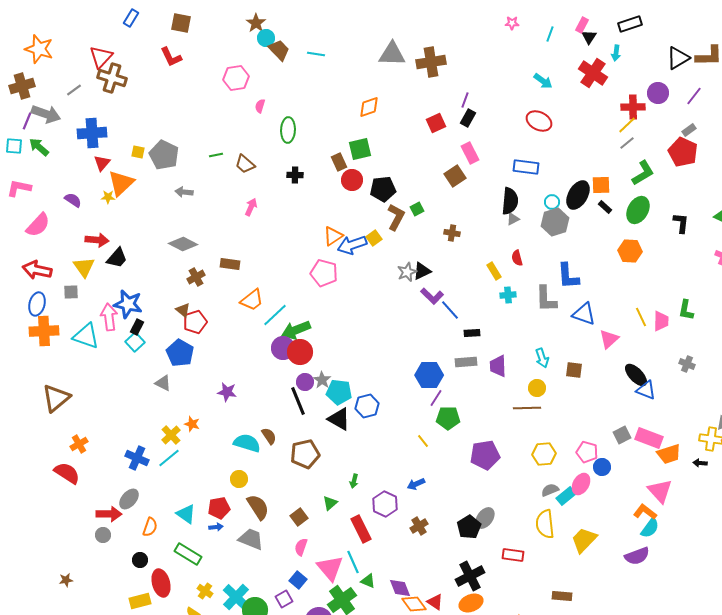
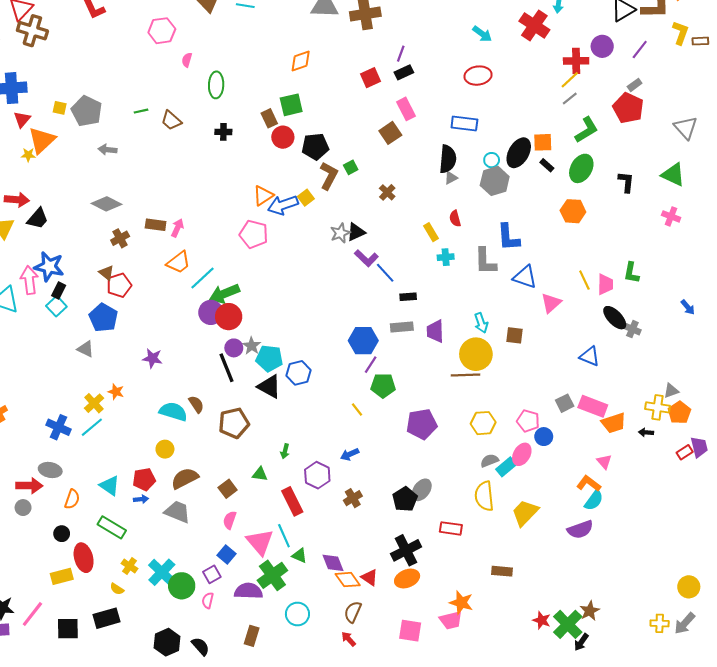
black rectangle: (468, 118) -> (404, 72), turned 36
red ellipse: (539, 121) -> (478, 76), turned -35
pink arrow: (251, 207) -> (177, 228), moved
brown cross: (452, 233) -> (387, 192), turned 35
black ellipse: (636, 375) -> (615, 318), moved
yellow circle: (537, 388) -> (476, 354), size x1.8
pink triangle: (660, 491) -> (604, 462), size x0.6
gray ellipse: (129, 499) -> (50, 470), turned 60
green triangle: (330, 503) -> (260, 474), turned 49
brown semicircle: (258, 507) -> (185, 478), turned -84

